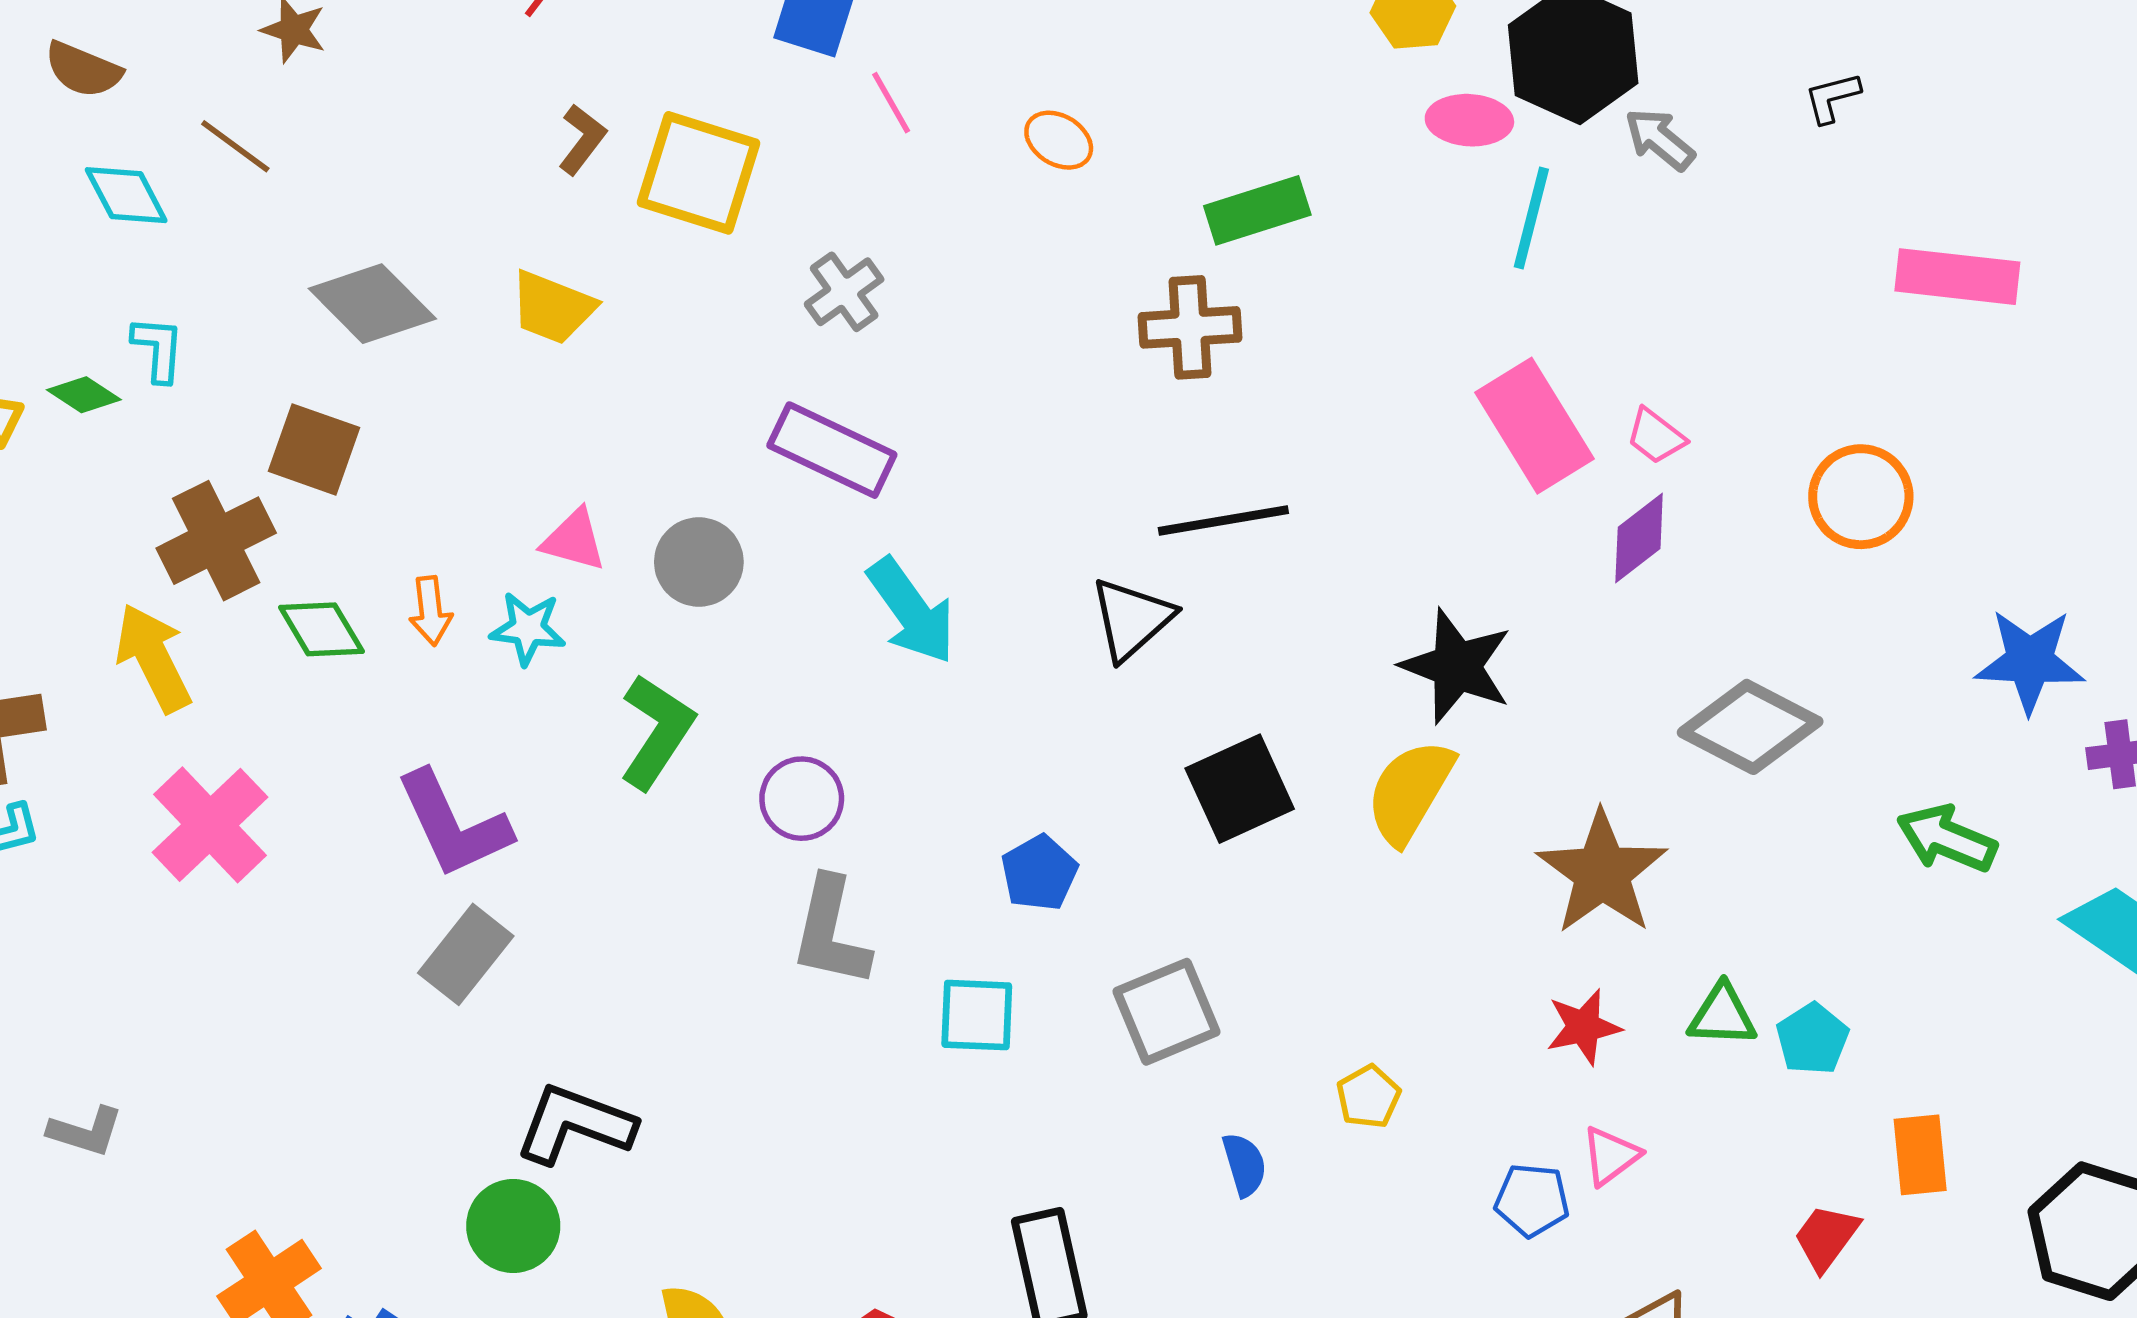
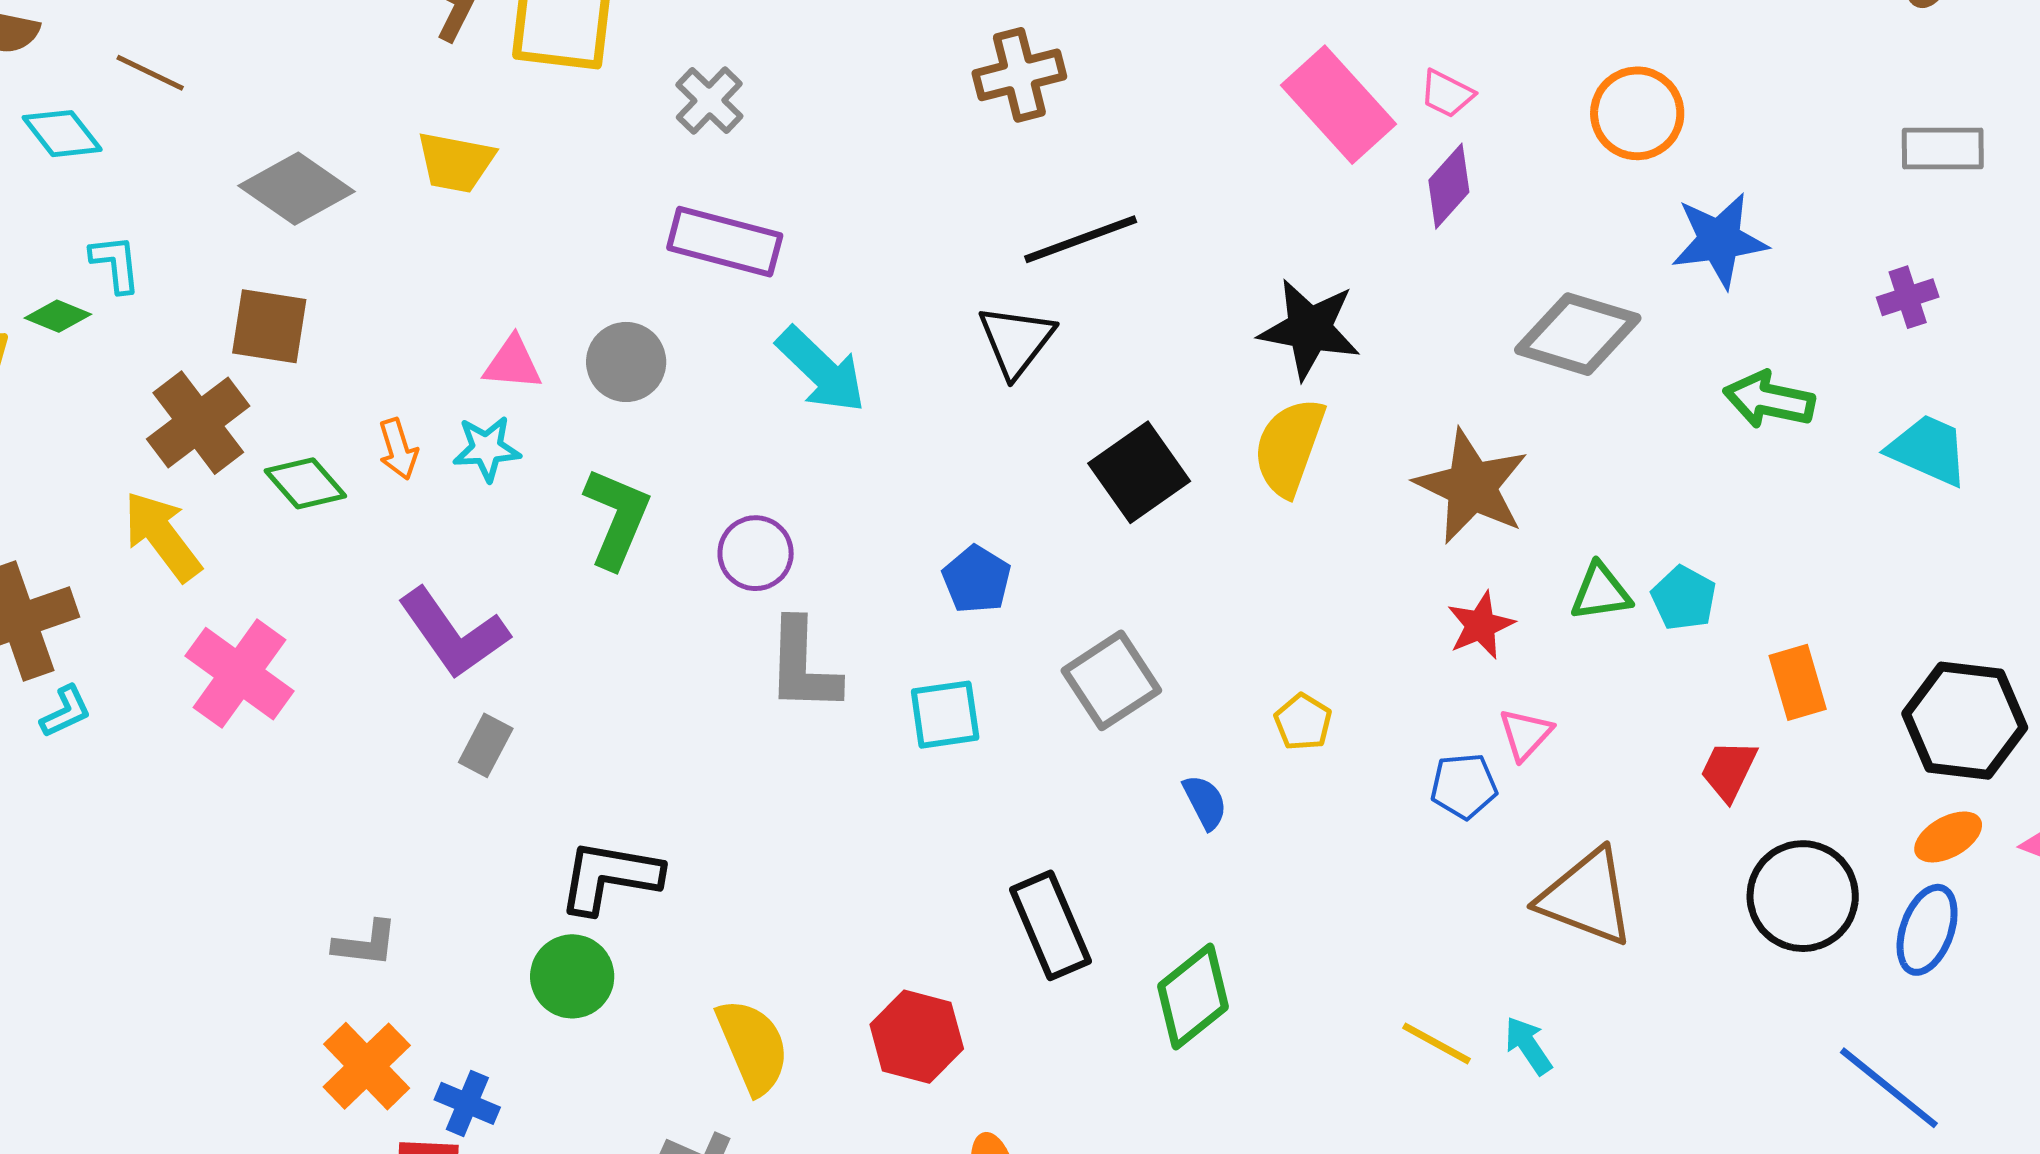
blue star: (2030, 661) -> (1719, 240), moved
gray rectangle: (466, 954) -> (486, 745), size x0.7
gray L-shape: (86, 1131) -> (365, 944), moved

